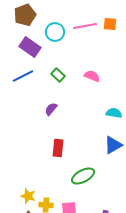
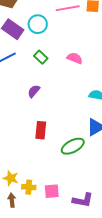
cyan circle: (55, 32) -> (38, 24), moved
green ellipse: (83, 176) -> (73, 146), moved

